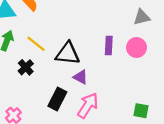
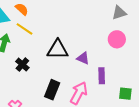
yellow line: (36, 44) -> (25, 29), moved
purple rectangle: (109, 46) -> (102, 76), moved
purple triangle: (80, 77) -> (83, 58), moved

